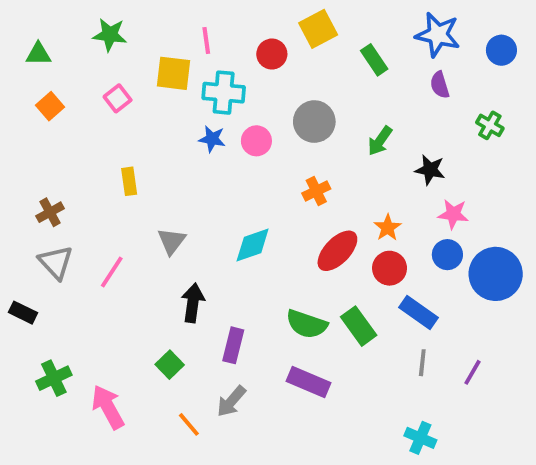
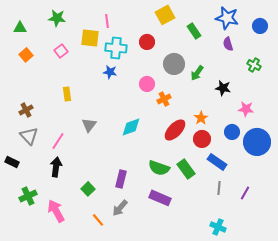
red circle: (272, 54) -> (147, 42), moved
gray circle: (314, 122) -> (174, 64), moved
pink circle: (256, 141) -> (147, 84), moved
pink star: (453, 214) -> (246, 109), moved
black arrow: (193, 303) -> (56, 167), moved

